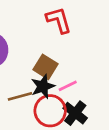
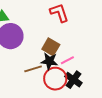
black star: (43, 86) -> (49, 61), turned 30

